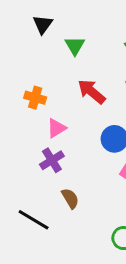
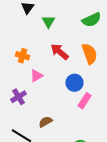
purple cross: (52, 160) -> (18, 97), moved
brown semicircle: (70, 198) -> (46, 122), turned -88

